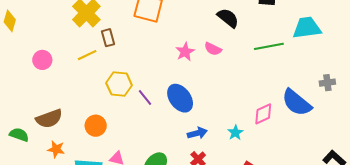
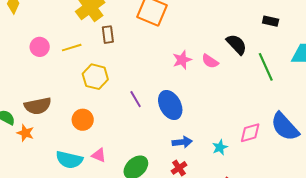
black semicircle: (228, 18) -> (237, 44), moved
green line: (269, 46) -> (266, 67), turned 68
yellow line: (87, 55) -> (72, 48), moved
yellow hexagon: (119, 84) -> (95, 77), moved
orange star: (56, 149) -> (25, 133), moved

